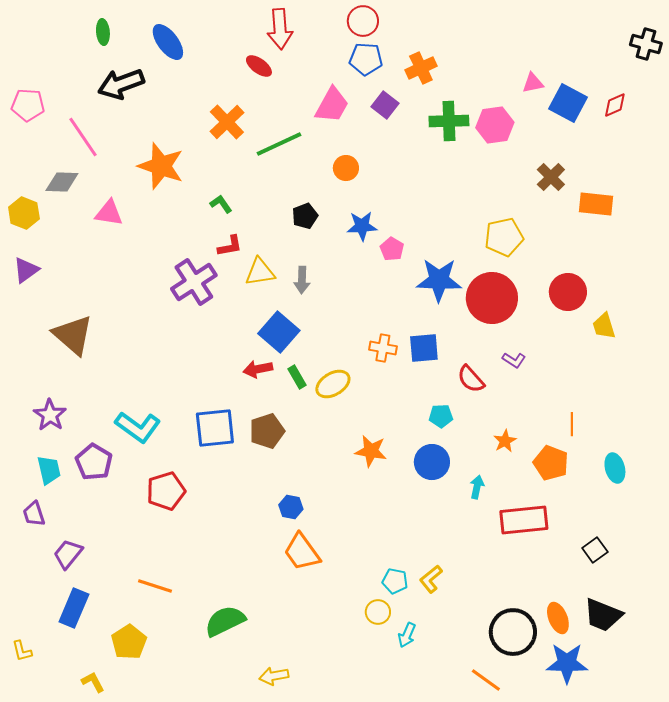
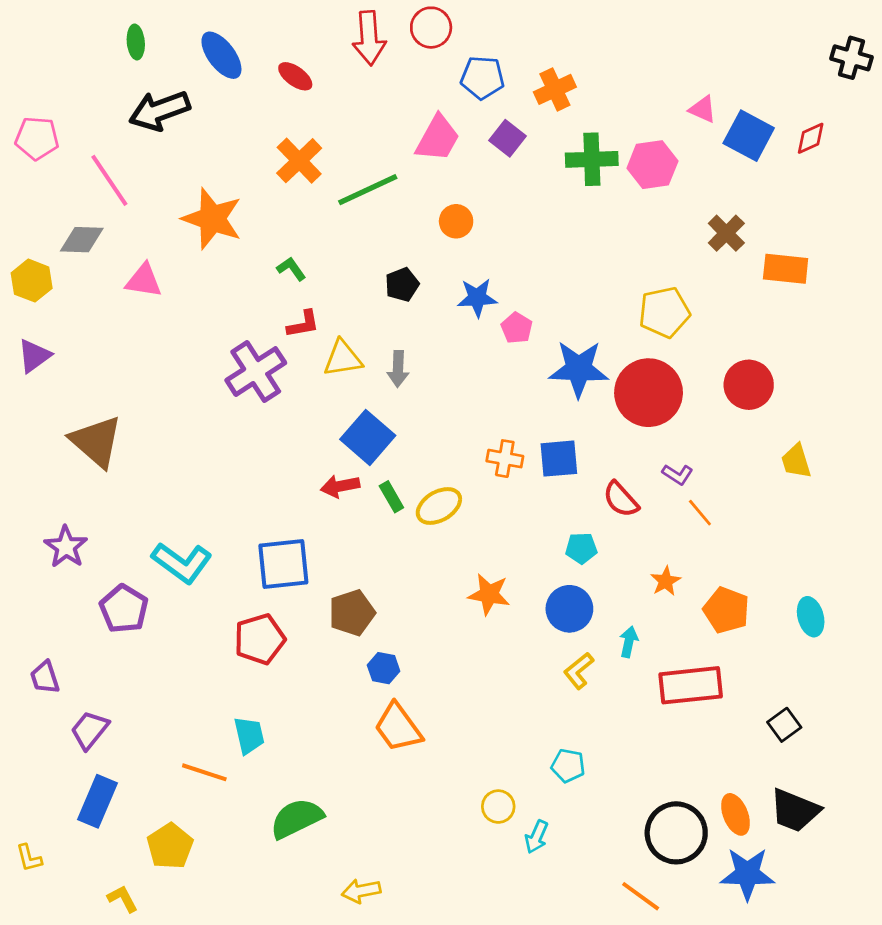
red circle: (363, 21) -> (431, 28), moved
red ellipse: (259, 66) -> (295, 76), moved
pink triangle: (533, 83) -> (703, 109), turned 35
yellow trapezoid: (604, 326) -> (796, 461), moved
orange line: (572, 424) -> (700, 513), moved, turned -40
brown pentagon: (267, 431) -> (352, 613), moved
cyan trapezoid: (49, 470) -> (249, 735), moved
red pentagon: (166, 491) -> (260, 639), moved
yellow L-shape: (431, 579) -> (579, 671), moved
cyan pentagon: (395, 581) -> (568, 766), moved

